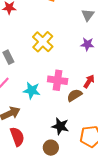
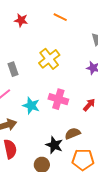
brown semicircle: (75, 95) -> (73, 133), moved

